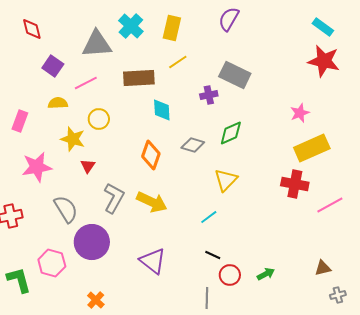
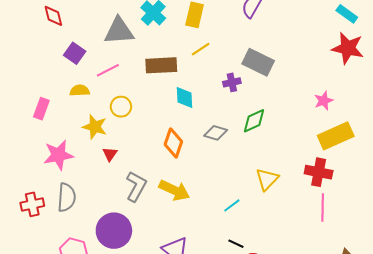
yellow triangle: (226, 180) -> (267, 179), moved
pink line: (330, 205) -> (323, 207), moved, turned -60
gray semicircle: (66, 209) -> (67, 197), moved, turned 36

